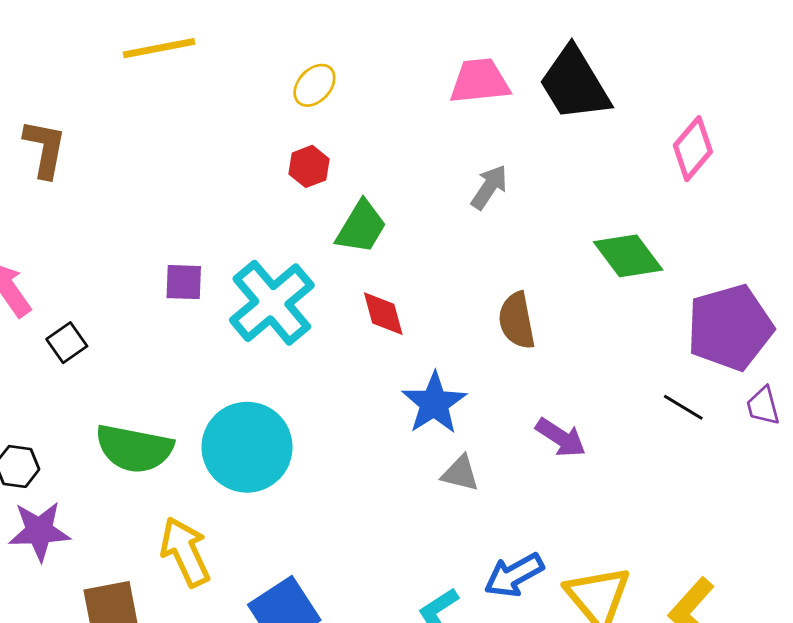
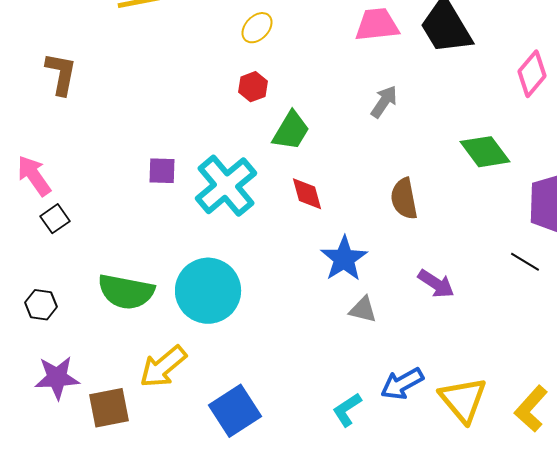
black square: (67, 343) -> (55, 219), moved
purple star: (39, 531) -> (57, 378), moved
yellow arrow: (185, 552) -> (163, 367), turned -105

